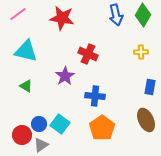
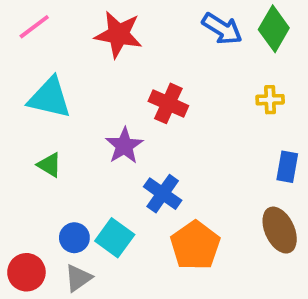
blue arrow: (116, 15) -> (222, 29), turned -45
blue cross: (95, 96) -> (163, 194), moved, turned 30
red circle: (22, 135) -> (26, 272), moved

